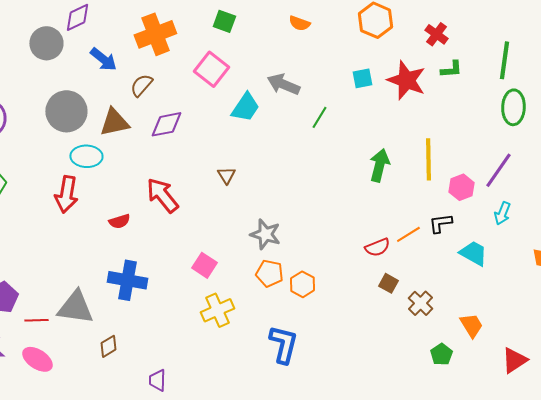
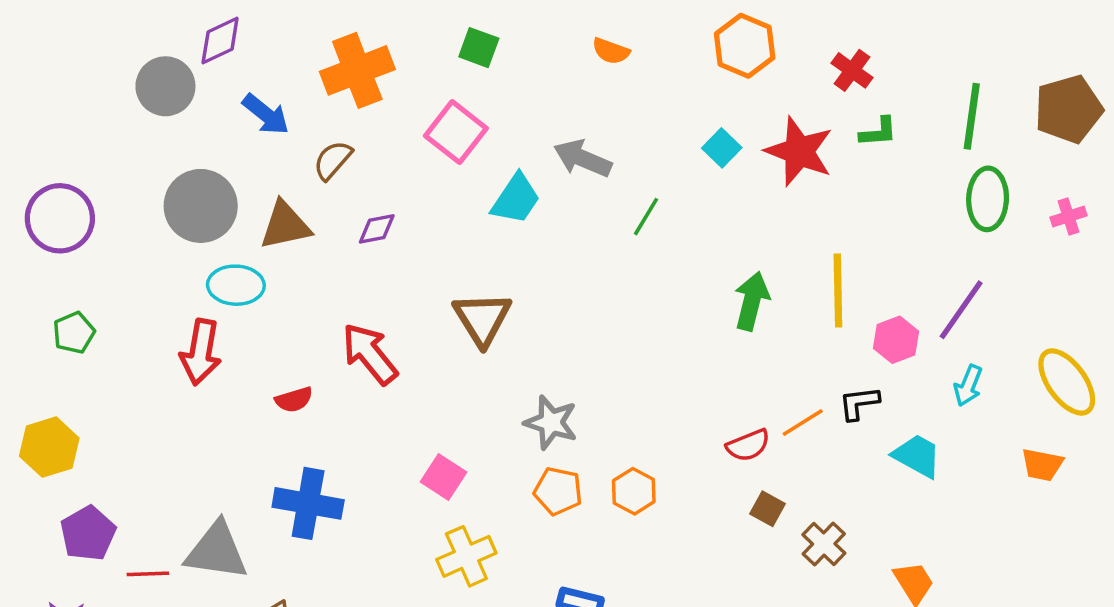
cyan square: (362, 78) -> (722, 148), turned -35
purple diamond: (166, 124) -> (377, 229), size x0.7
brown triangle: (226, 175) -> (482, 319), size x1.8
orange hexagon: (302, 284) -> (634, 491), moved

